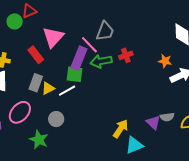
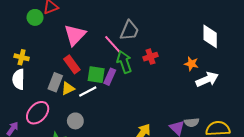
red rectangle: (36, 55) -> (72, 64), moved
purple rectangle: (79, 58) -> (110, 77), moved, size x0.7
green arrow: (101, 61) -> (124, 62), turned 80

